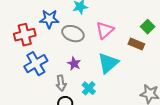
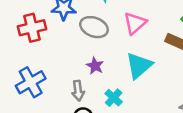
blue cross: (36, 64) -> (31, 82), moved

